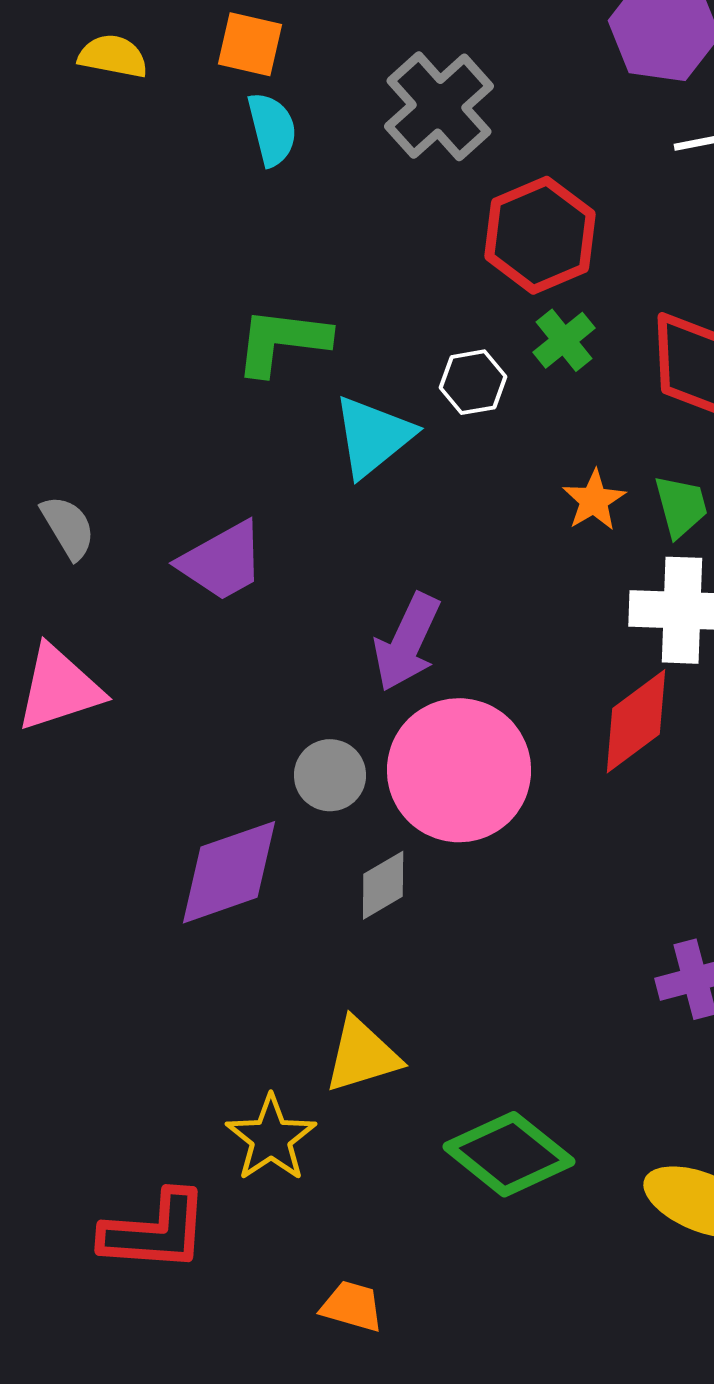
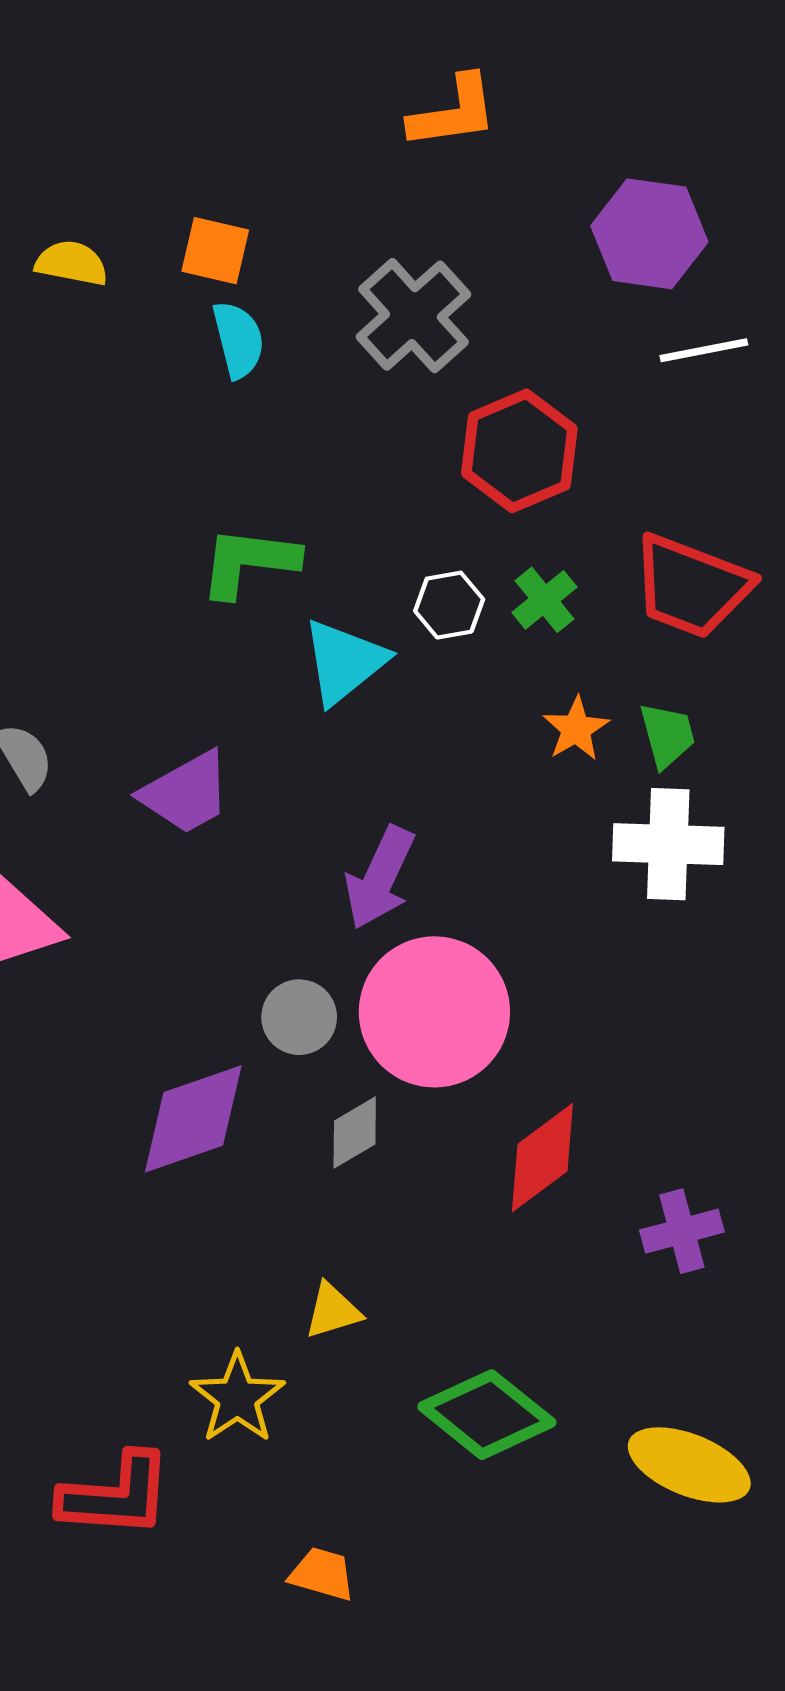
green cross: (564, 340) -> (545, 600), moved
red diamond: (636, 721) -> (542, 1158), moved
yellow triangle: (362, 1055) -> (333, 1311), size x0.7

